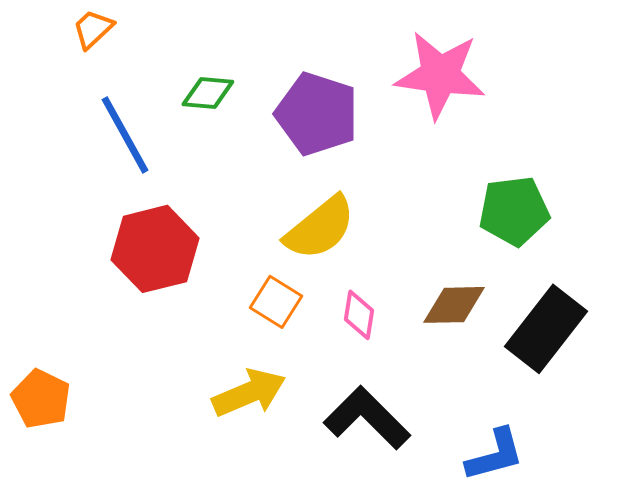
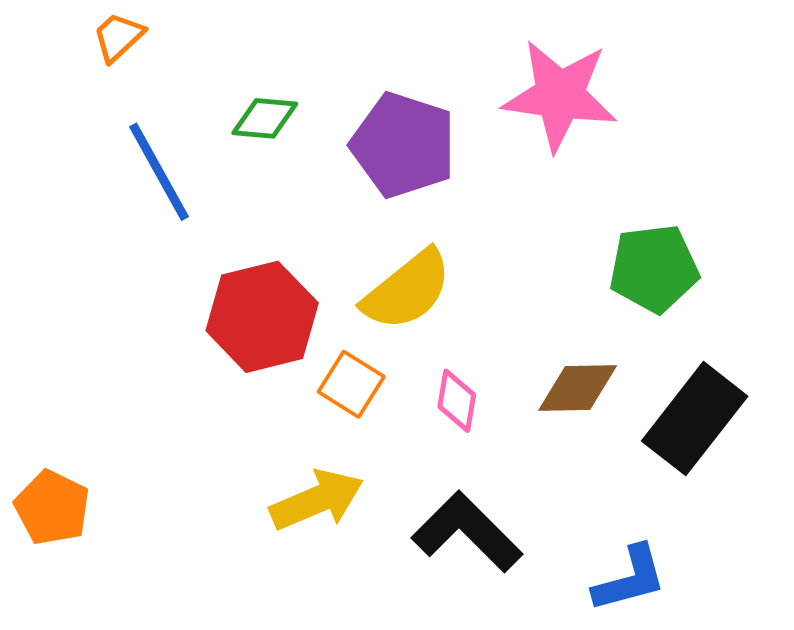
red hexagon: (155, 249) -> (262, 317), moved

